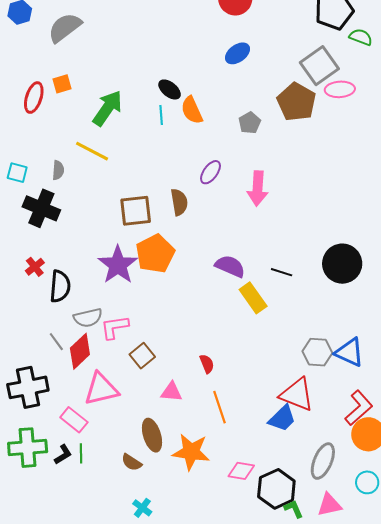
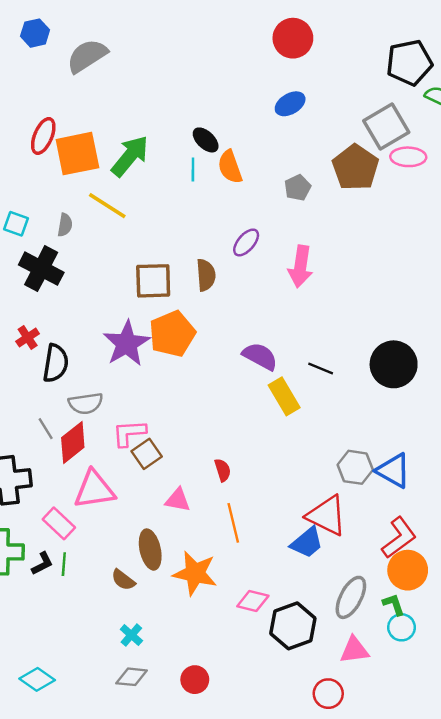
orange square: (62, 84) -> (77, 154), moved, size x2.0
pink L-shape: (115, 327) -> (129, 433), moved
green L-shape: (294, 509) -> (394, 604), moved

